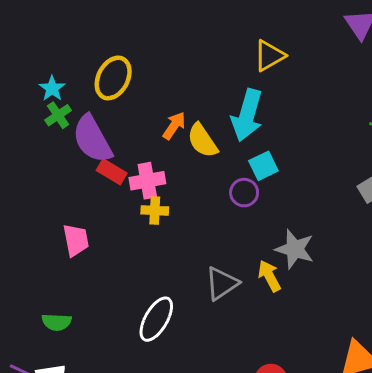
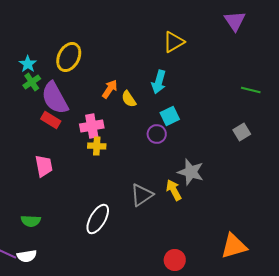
cyan arrow: (247, 115) -> (159, 82), size x0.7
yellow semicircle: (202, 141) -> (129, 99), size x0.7
red rectangle: (112, 172) -> (51, 120), moved

